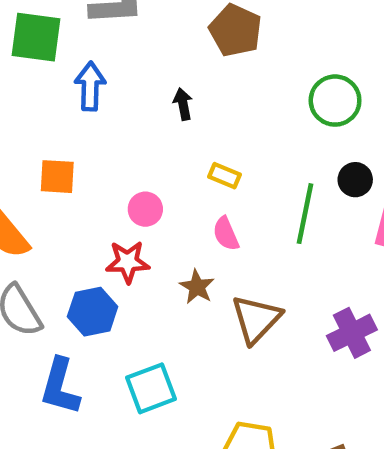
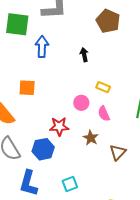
pink circle: (145, 209) -> (81, 103), moved
brown triangle: (256, 319) -> (118, 152), size x0.7
cyan square: (151, 388) -> (70, 184), size x0.7

